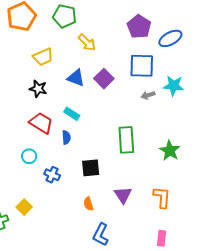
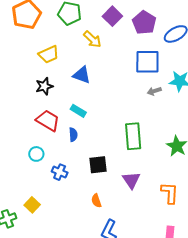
purple square: (104, 79) -> (112, 16), moved
black star: (38, 89) -> (44, 86), turned -30
purple triangle: (123, 195) -> (131, 180), moved

